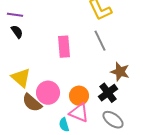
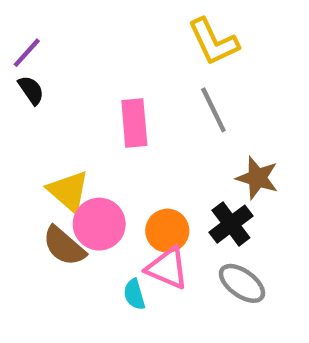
purple line: (15, 15) -> (27, 53), turned -56
yellow triangle: (21, 78) -> (68, 191), moved

